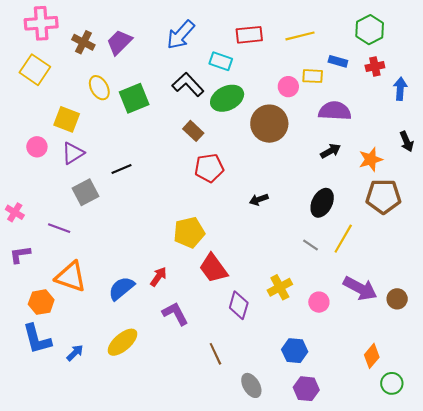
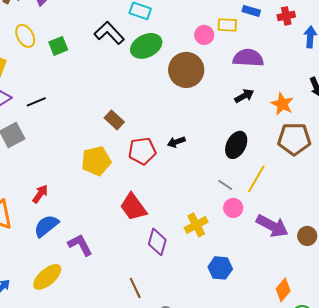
green square: (134, 98) -> (58, 46), size x0.7
brown rectangle: (193, 131) -> (114, 120), moved
orange star: (371, 159) -> (282, 104), turned -30
red pentagon: (209, 168) -> (142, 151), moved
black line: (121, 169) -> (36, 102), moved
yellow pentagon: (189, 232) -> (96, 161), moved
red arrow: (158, 277) -> (40, 194), moved
pink circle: (319, 302) -> (233, 208), moved
purple L-shape: (175, 314) -> (80, 245), moved
blue hexagon: (295, 351) -> (220, 268), moved

